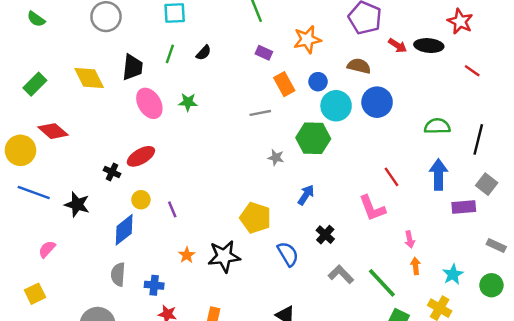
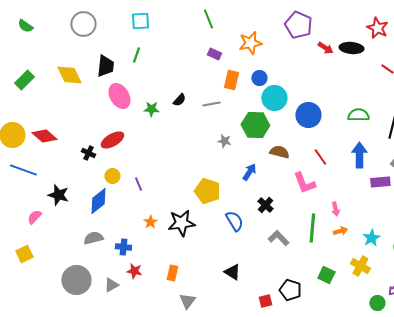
black semicircle: (204, 53) -> (179, 100), moved
brown semicircle: (359, 66) -> (279, 152), moved
orange rectangle: (284, 84) -> (231, 80), turned 42
green star: (188, 102) -> (151, 109), moved
blue circle: (377, 102) -> (308, 115), moved
red diamond: (53, 131) -> (44, 136), moved
black star: (77, 205) -> (58, 195), moved
orange arrow: (416, 266) -> (340, 231), turned 80
gray semicircle: (118, 274) -> (93, 238), turned 72
green line: (382, 283) -> (312, 228), moved, turned 48

